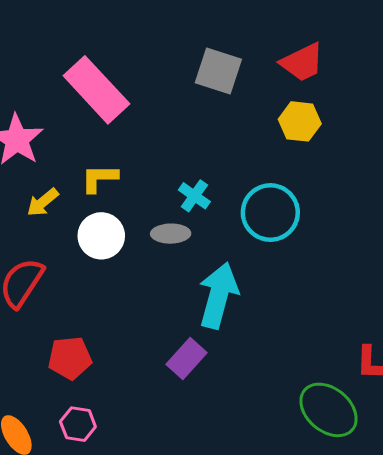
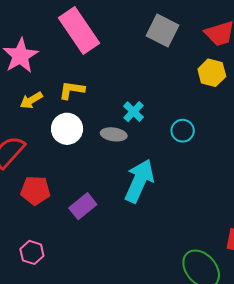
cyan circle: (270, 213) -> (183, 131), size x0.6
red pentagon: (70, 358) -> (35, 190), moved
purple rectangle: (187, 359) -> (83, 206), moved

